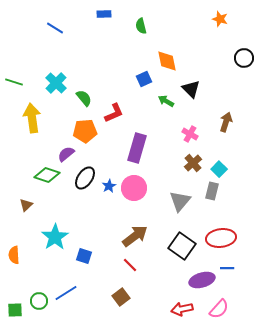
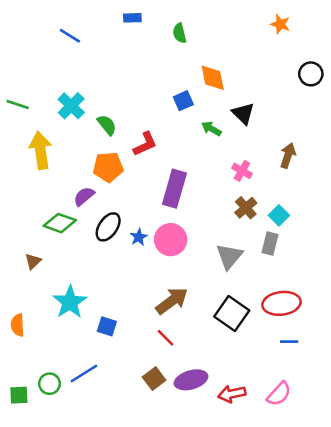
purple ellipse: (202, 280) -> (191, 380), moved

